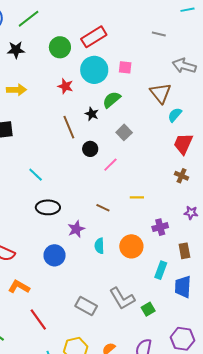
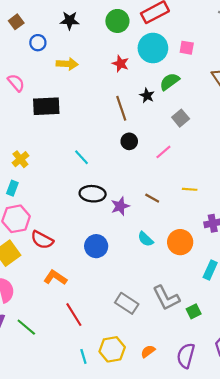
black circle: (90, 149) -> (129, 141), moved
purple star: (76, 229) -> (120, 206), moved
cyan semicircle: (99, 246) -> (146, 239), turned -49

